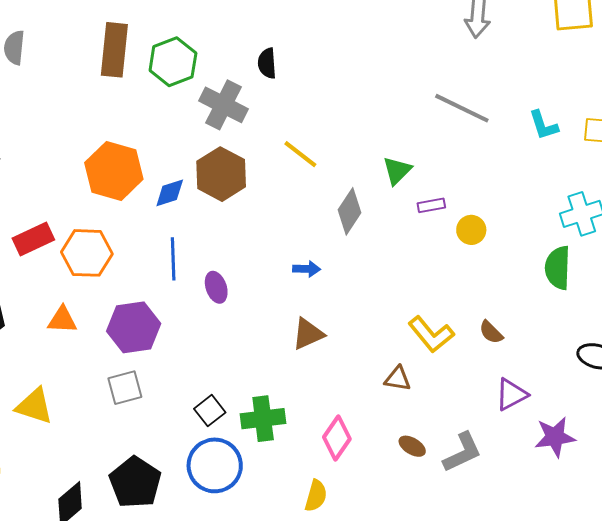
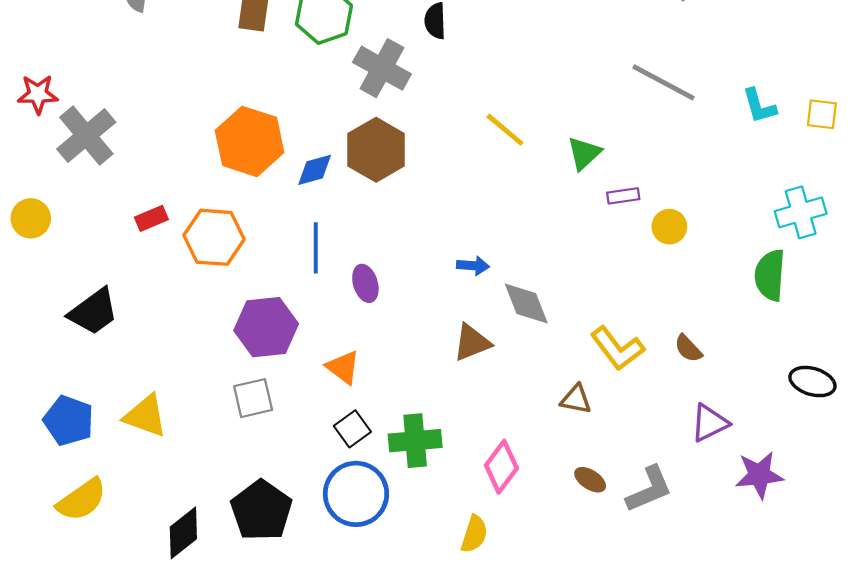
yellow line: (300, 154) -> (505, 130), moved
gray diamond: (350, 211) -> (526, 303), moved, turned -57
red rectangle: (33, 239) -> (151, 218), size x0.7
orange triangle: (62, 320) -> (343, 367), moved, turned 32

